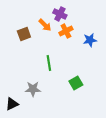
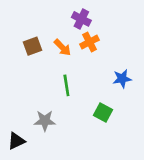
orange arrow: (45, 25) -> (62, 47), moved
blue star: (90, 40) -> (122, 79), moved
green square: (76, 83) -> (103, 113), turned -32

